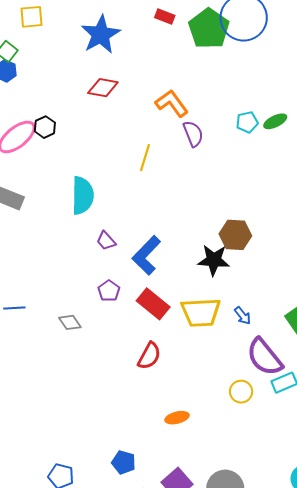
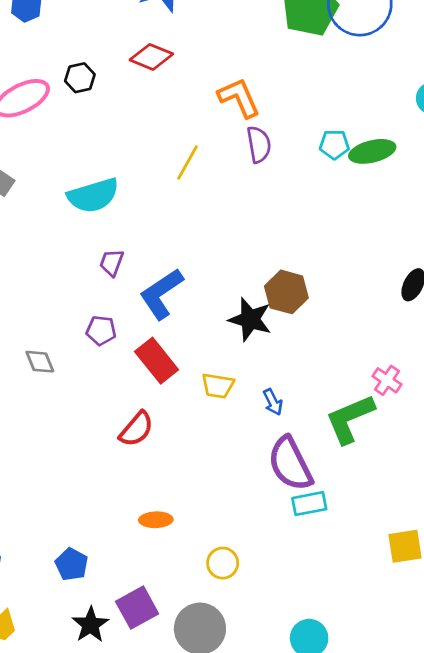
green ellipse: (275, 121) -> (372, 151), size x1.4
black hexagon: (45, 127) -> (80, 78), moved
cyan semicircle: (83, 196) -> (93, 195), turned 60
purple trapezoid: (106, 241) -> (112, 263), turned 50
purple pentagon: (109, 291) -> (101, 330), turned 30
yellow trapezoid: (201, 312) -> (218, 386), size x0.6
yellow circle: (241, 392) -> (223, 563), moved

